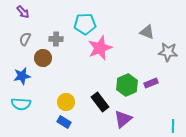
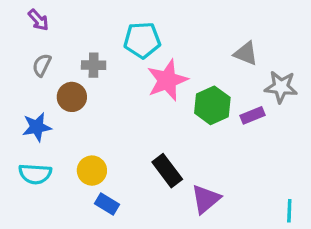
purple rectangle: (151, 83) -> (253, 115), moved
green hexagon: (127, 85) -> (212, 105), moved
yellow circle: (66, 102) -> (92, 171), moved

